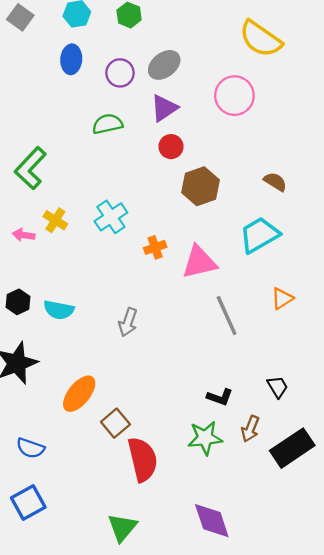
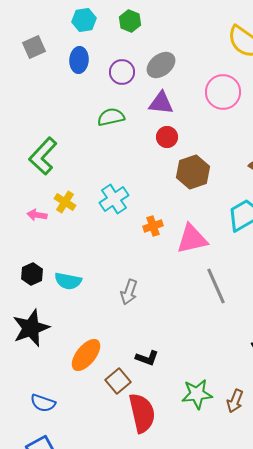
gray square: (20, 17) -> (34, 47), moved, turned 30
purple triangle: (164, 108) -> (161, 103), turned 40
black L-shape: (220, 397) -> (147, 358), moved
brown arrow: (250, 429) -> (235, 401), moved

